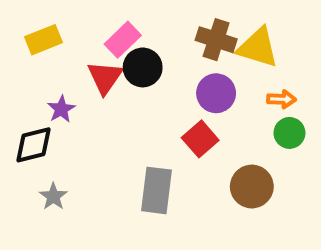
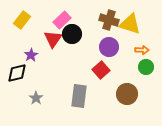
yellow rectangle: (43, 40) -> (22, 20), turned -30
gray star: (53, 196) -> (36, 98), moved

